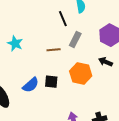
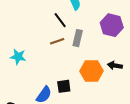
brown line: (54, 50) -> (57, 41), moved
black arrow: (105, 62) -> (115, 65), moved

